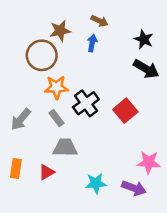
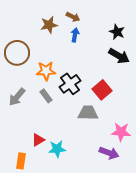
brown arrow: (99, 21) -> (73, 17), moved
brown circle: (42, 55) -> (17, 53), moved
gray trapezoid: (65, 148) -> (88, 113), moved
orange rectangle: (16, 168) -> (21, 161), moved
cyan star: (96, 183) -> (57, 149), moved

